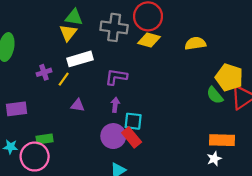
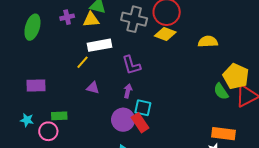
yellow triangle: (68, 33) -> (91, 20), turned 42
purple cross: (44, 72) -> (67, 17), moved
purple L-shape: (116, 77) -> (131, 65), turned -120
pink circle: (35, 157) -> (48, 131), size x0.7

